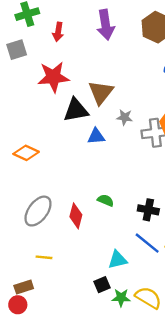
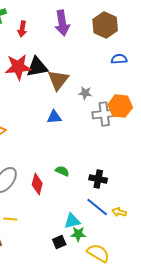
black triangle: (76, 110) -> (37, 67), moved
gray star: (125, 117) -> (85, 93), moved
green star: (121, 298) -> (78, 234), moved

